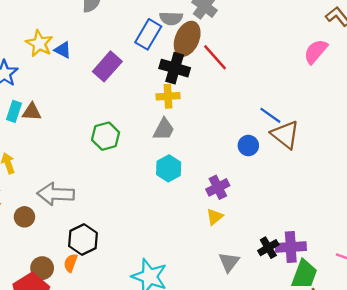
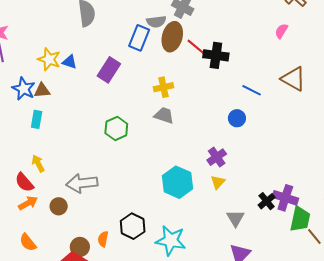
pink semicircle: (316, 51) -> (281, 31), size x0.7
black cross: (175, 68) -> (216, 55), moved
brown triangle: (32, 112) -> (42, 90), moved
gray trapezoid: (164, 129) -> (164, 115), turned -90
brown triangle: (285, 135) -> (293, 79), moved
cyan hexagon: (169, 168) -> (178, 182), moved, size x1.4
black hexagon: (83, 240) -> (133, 226), moved
purple cross: (291, 247) -> (285, 198), turned 30

